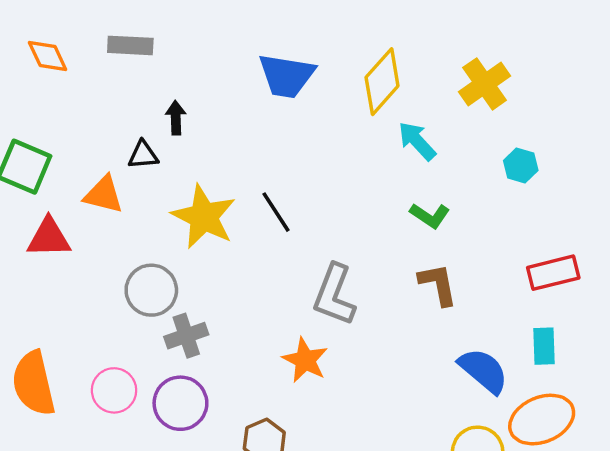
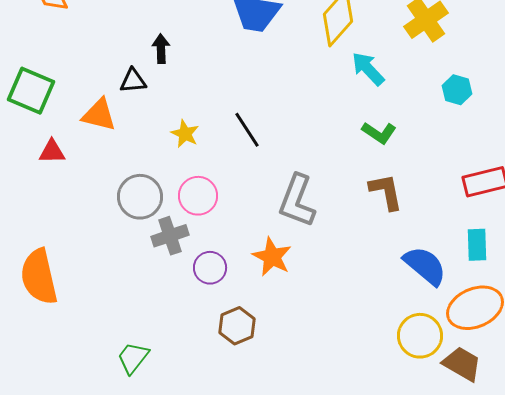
yellow star: (204, 217) -> (185, 134), size x0.5
red triangle: (49, 238) -> (52, 152), size x0.7
pink circle: (114, 390) -> (198, 196), moved
purple circle: (180, 403) -> (210, 268), moved, size x0.7

